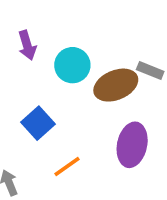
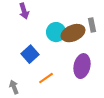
cyan circle: (72, 65) -> (56, 32), moved
gray rectangle: (150, 71) -> (92, 25), turned 56

